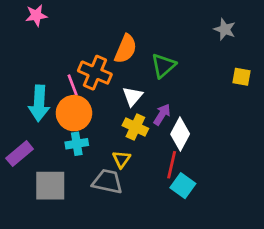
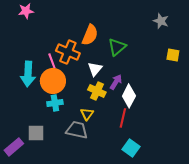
purple rectangle: (20, 154) -> (14, 147), moved
gray square: (50, 186) -> (36, 133), size x0.7
cyan square: (183, 186) -> (131, 148), moved

